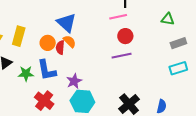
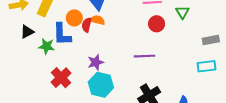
green triangle: (168, 19) -> (182, 12), moved, turned 40
orange semicircle: (70, 41) -> (97, 20), turned -40
purple line: (122, 56) -> (145, 56), moved
blue L-shape: (47, 70) -> (62, 34), moved

